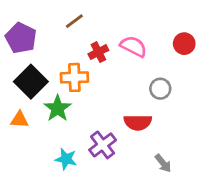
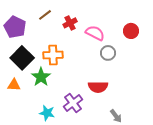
brown line: (74, 21) -> (45, 15), moved
red cross: (98, 52) -> (70, 23), moved
gray circle: (160, 89) -> (108, 53), moved

